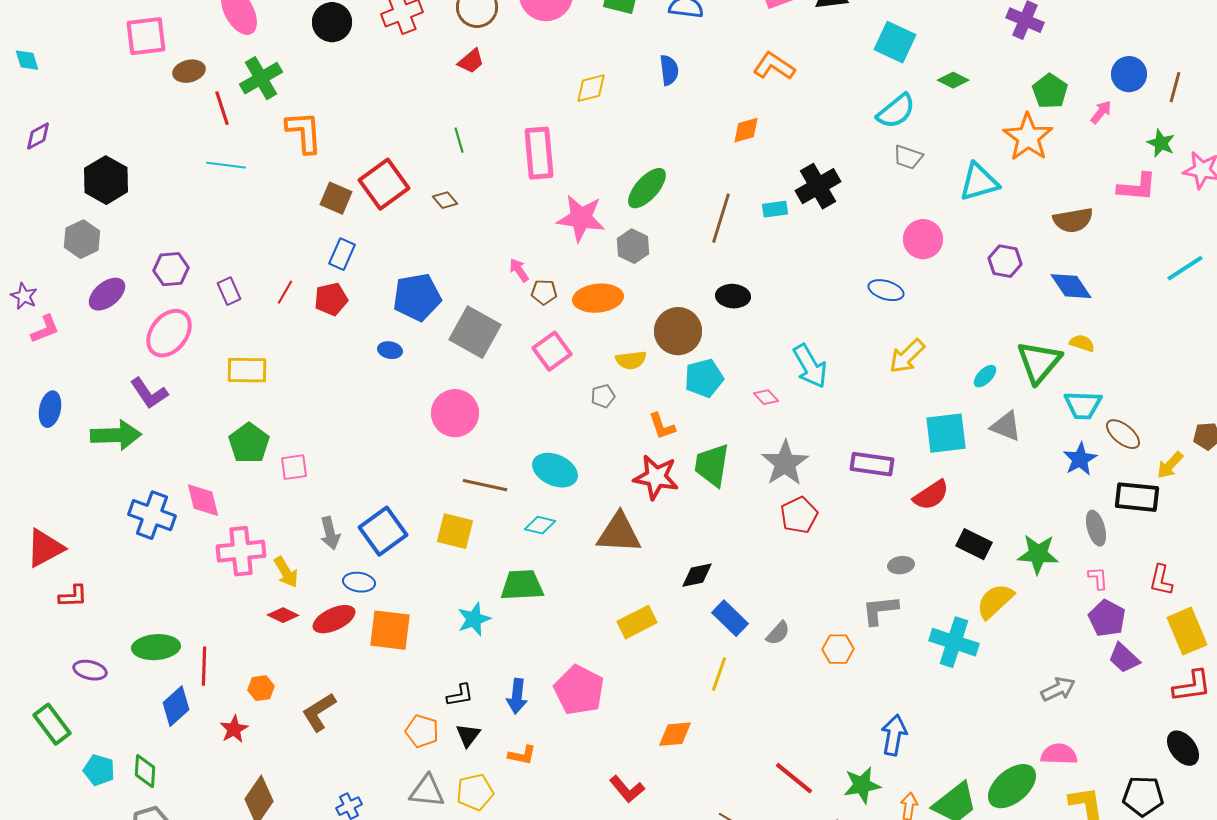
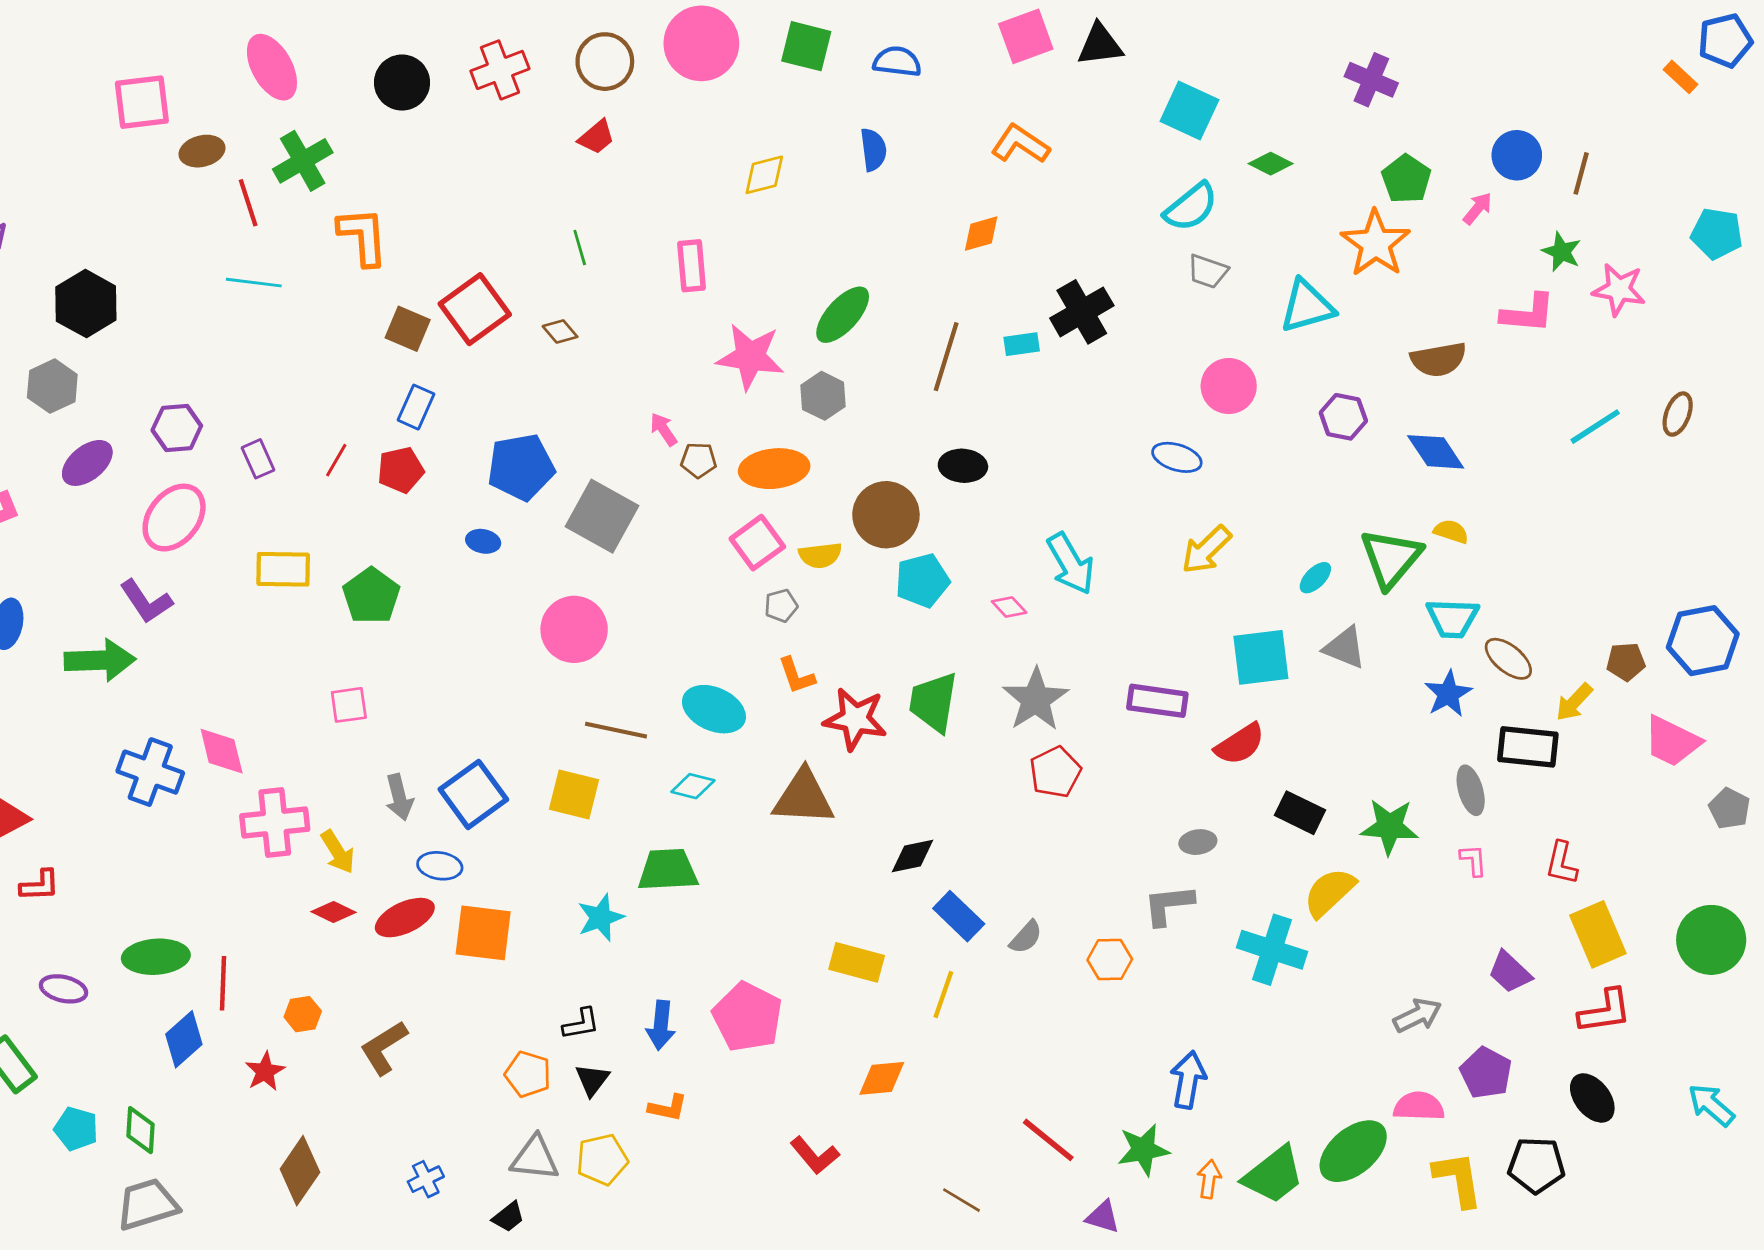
pink rectangle: (539, 153) -> (692, 266), size x0.7
pink square: (552, 351) -> (757, 543), moved
orange L-shape: (662, 426) -> (796, 676), moved
green pentagon: (249, 443) -> (371, 596), moved
purple pentagon: (1107, 618) -> (1486, 1073), moved
yellow rectangle: (637, 622) -> (857, 962), moved, turned 42

